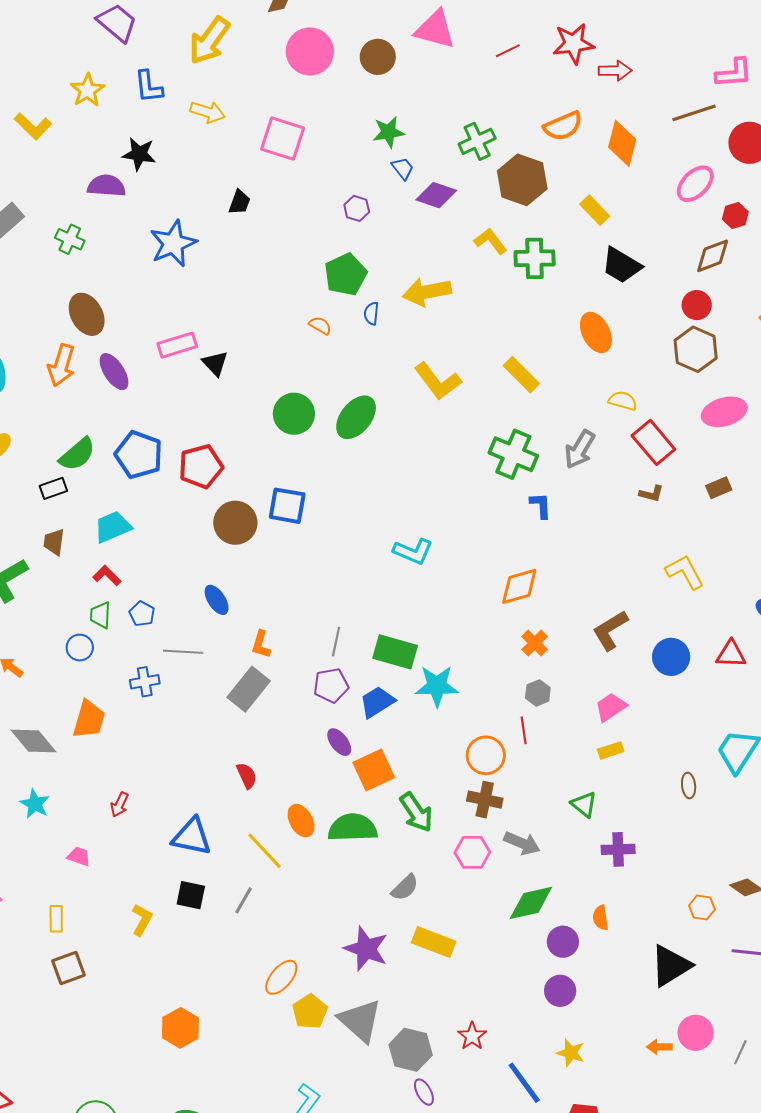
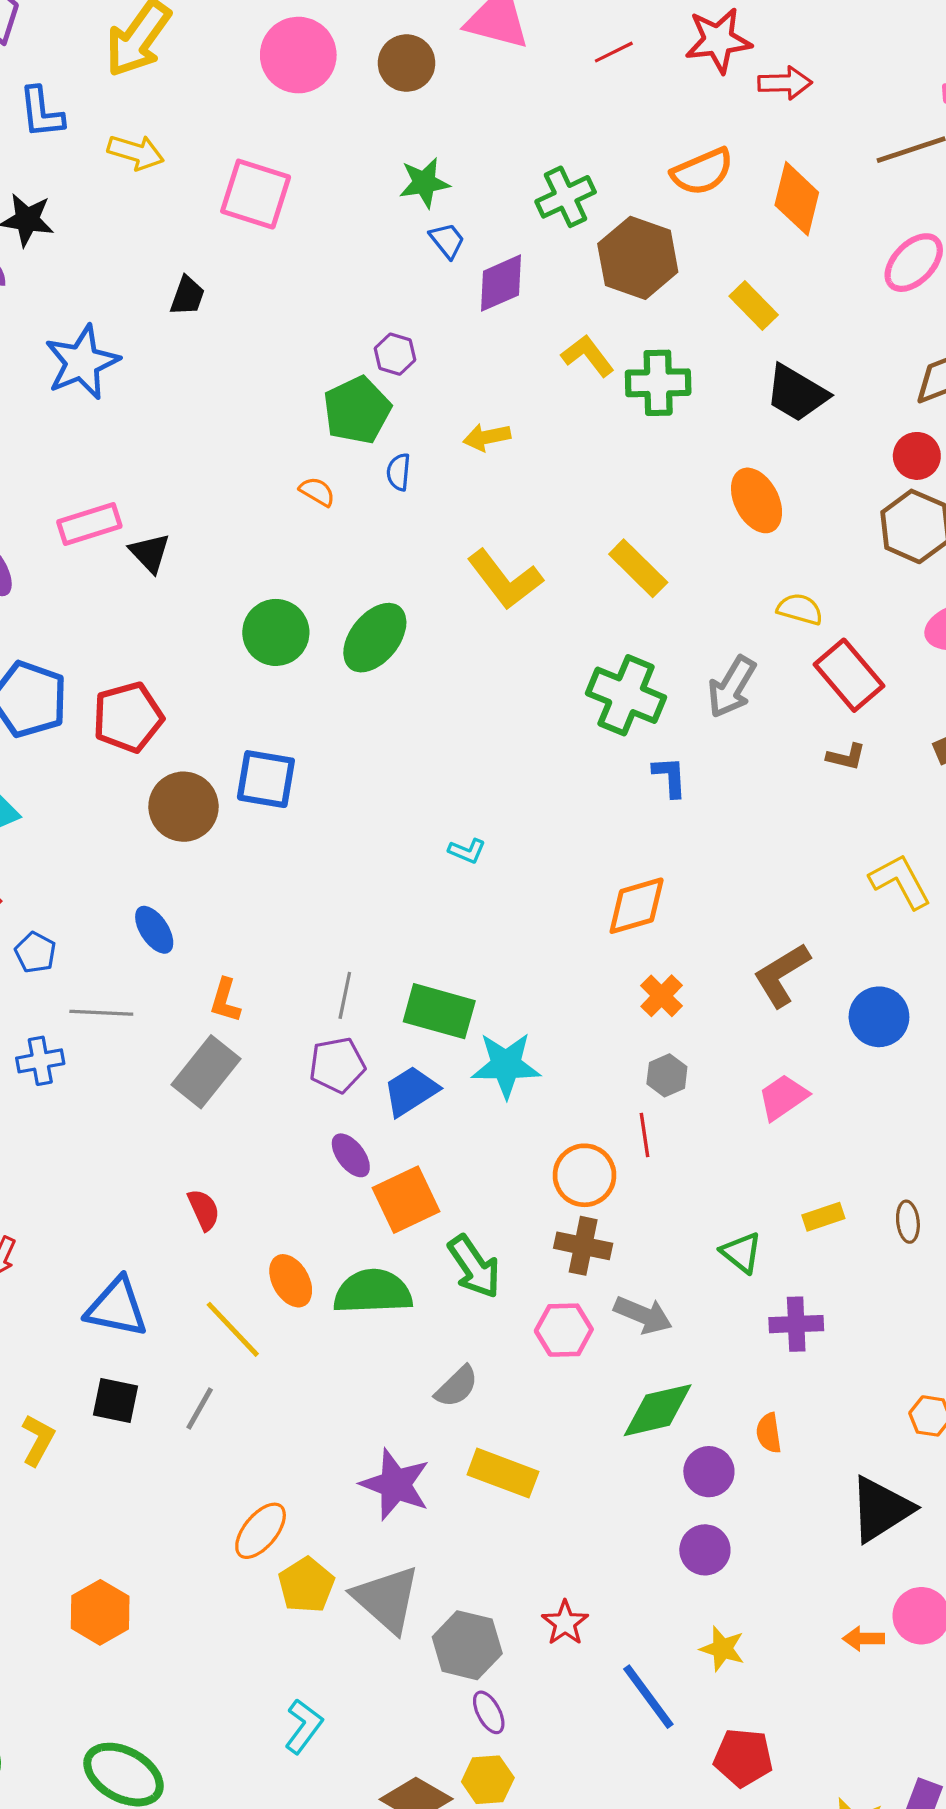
purple diamond: (436, 195) -> (501, 283), turned -42
purple hexagon: (357, 208) -> (395, 354), moved
yellow arrow: (427, 292) -> (487, 437), size x0.6
cyan L-shape: (413, 551) -> (467, 851), size x0.6
yellow rectangle: (611, 750) -> (823, 1217), moved

